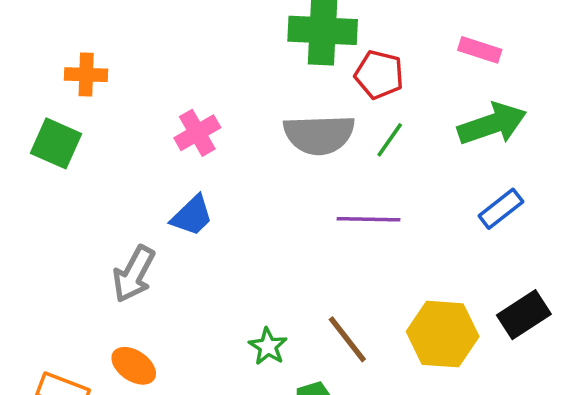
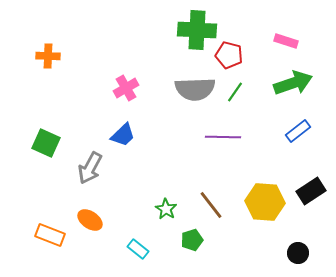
orange cross: (86, 75) -> (48, 56), moved
green square: (56, 143) -> (46, 143), moved

